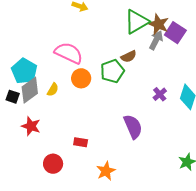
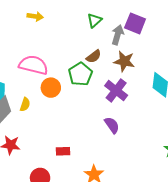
green triangle: (137, 22) -> (94, 20), size x0.6
brown star: (158, 24) -> (124, 61), moved
purple cross: (160, 94) -> (116, 90), moved, size x1.6
purple semicircle: (133, 127) -> (112, 125), size x0.7

